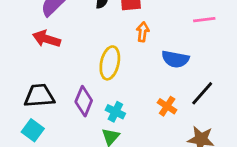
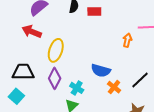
orange arrow: (143, 32) -> (127, 40), moved
blue semicircle: (175, 59) -> (101, 71), moved
yellow ellipse: (110, 63) -> (56, 50), moved

